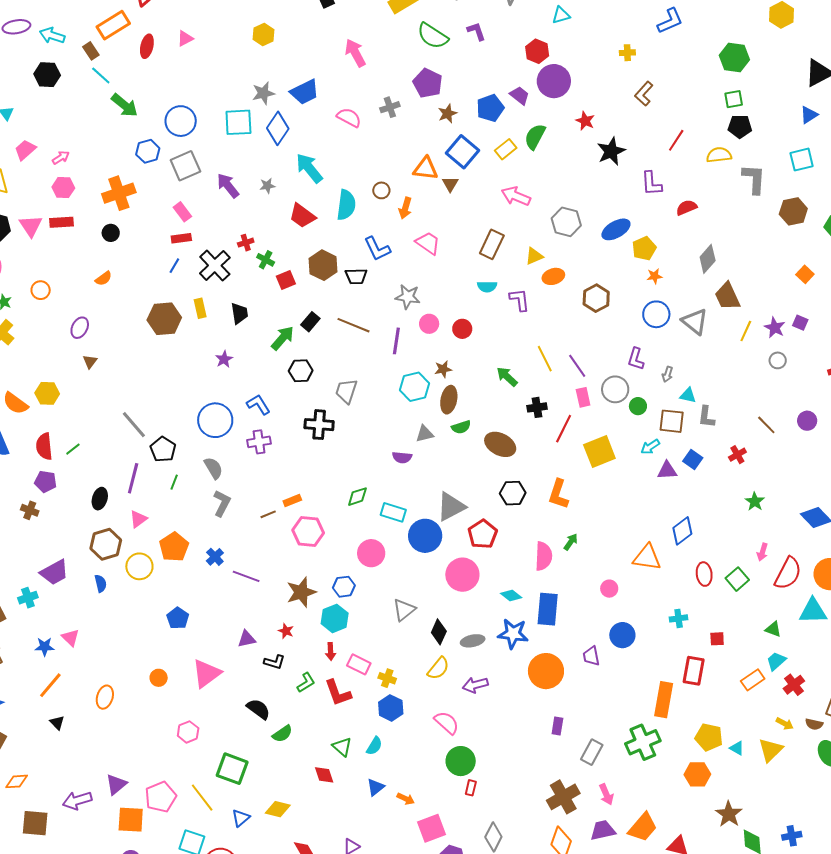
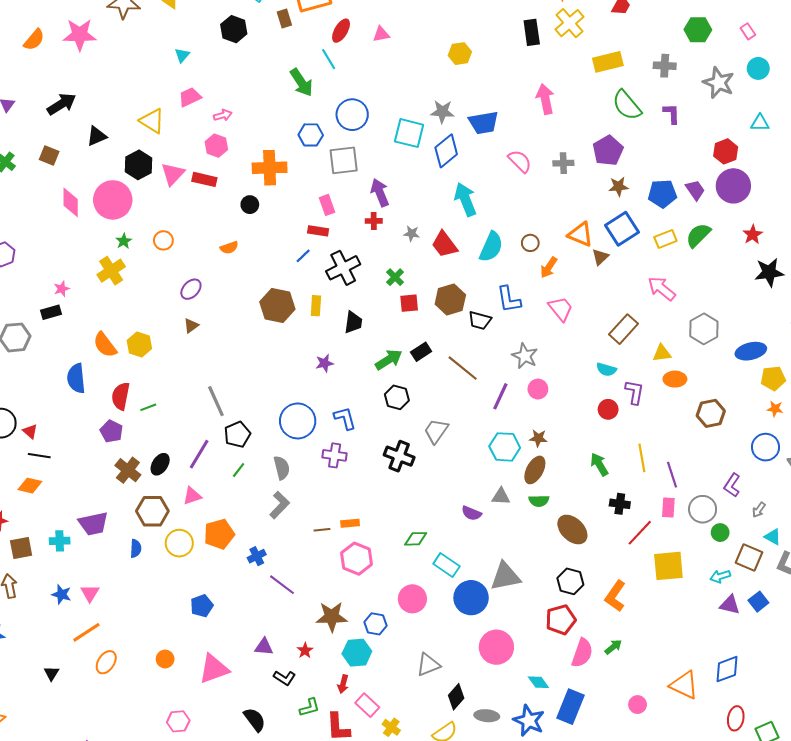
cyan line: (101, 76) -> (329, 59), moved
gray star: (267, 186) -> (412, 234), moved
red cross: (246, 243) -> (374, 221), moved
red circle: (462, 329) -> (608, 409), moved
brown cross: (30, 510) -> (128, 470), moved, size x1.4
red pentagon: (483, 534) -> (561, 620), moved
orange line: (50, 685) -> (86, 632), moved

